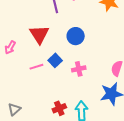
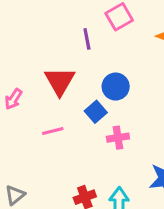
blue square: (55, 60) -> (96, 112), moved

